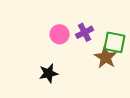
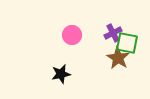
purple cross: (85, 32) -> (113, 33), moved

